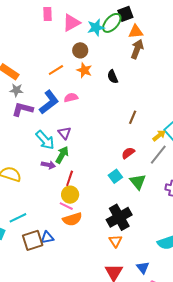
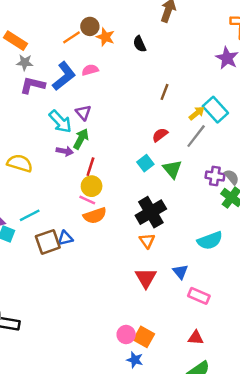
brown circle: (80, 50) -> (90, 26), moved

